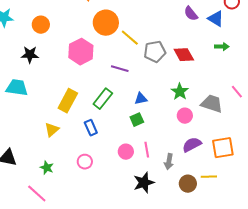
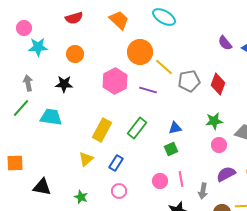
red diamond: (184, 55) -> (218, 84), turned 50
purple line: (120, 69) -> (148, 90), moved
green star: (180, 92) -> (214, 121), turned 30
blue rectangle: (91, 128) -> (116, 163), moved, turned 56

